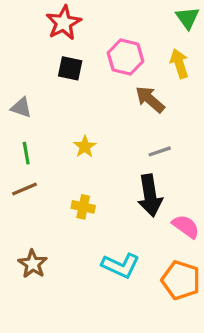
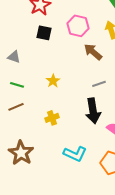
green line: (26, 153) -> (17, 85), turned -64
yellow cross: (83, 207) -> (52, 118), turned -32
brown star: (33, 264) -> (21, 153), size x1.4

